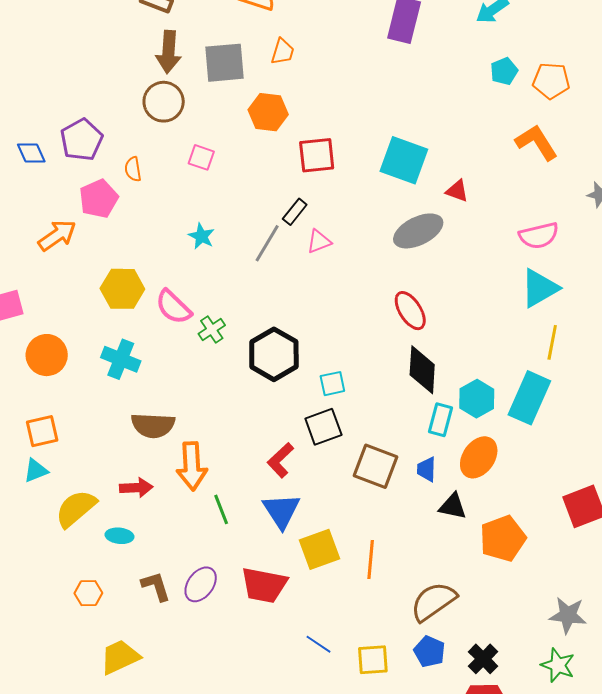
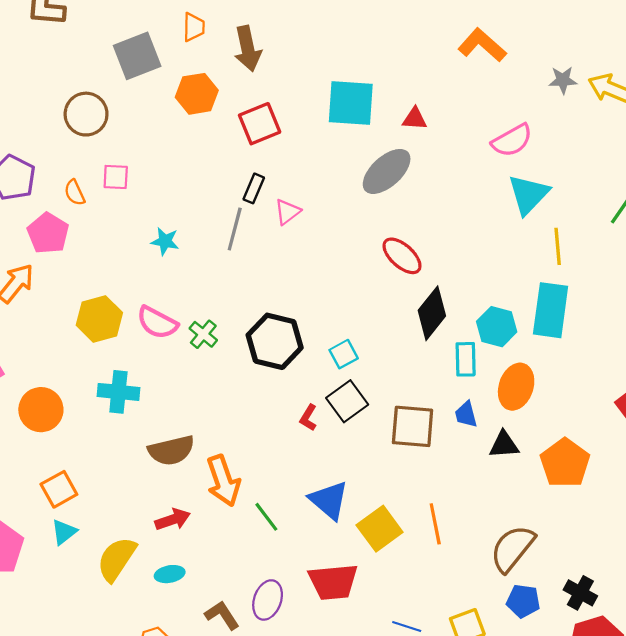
brown arrow: (168, 52) -> (248, 49), moved
pink square: (201, 157) -> (116, 177), moved
black diamond: (422, 370) -> (432, 313), turned 51
red L-shape: (280, 460) -> (308, 418), moved, size x0.7

